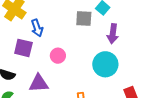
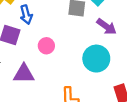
purple arrow: (113, 34) -> (106, 27), turned -66

